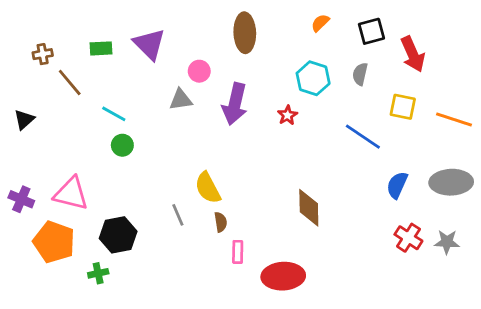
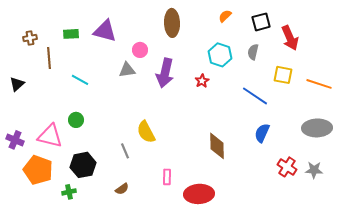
purple triangle: (149, 44) -> (105, 31), turned -30
brown line: (70, 83) -> (49, 58), turned 35
green circle: (122, 145) -> (76, 120), moved
blue semicircle: (397, 185) -> (262, 133), moved
brown semicircle: (221, 222) -> (122, 189), moved, turned 64

